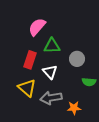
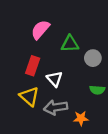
green triangle: (52, 46) -> (70, 44), moved
gray circle: (77, 59) -> (93, 58), moved

